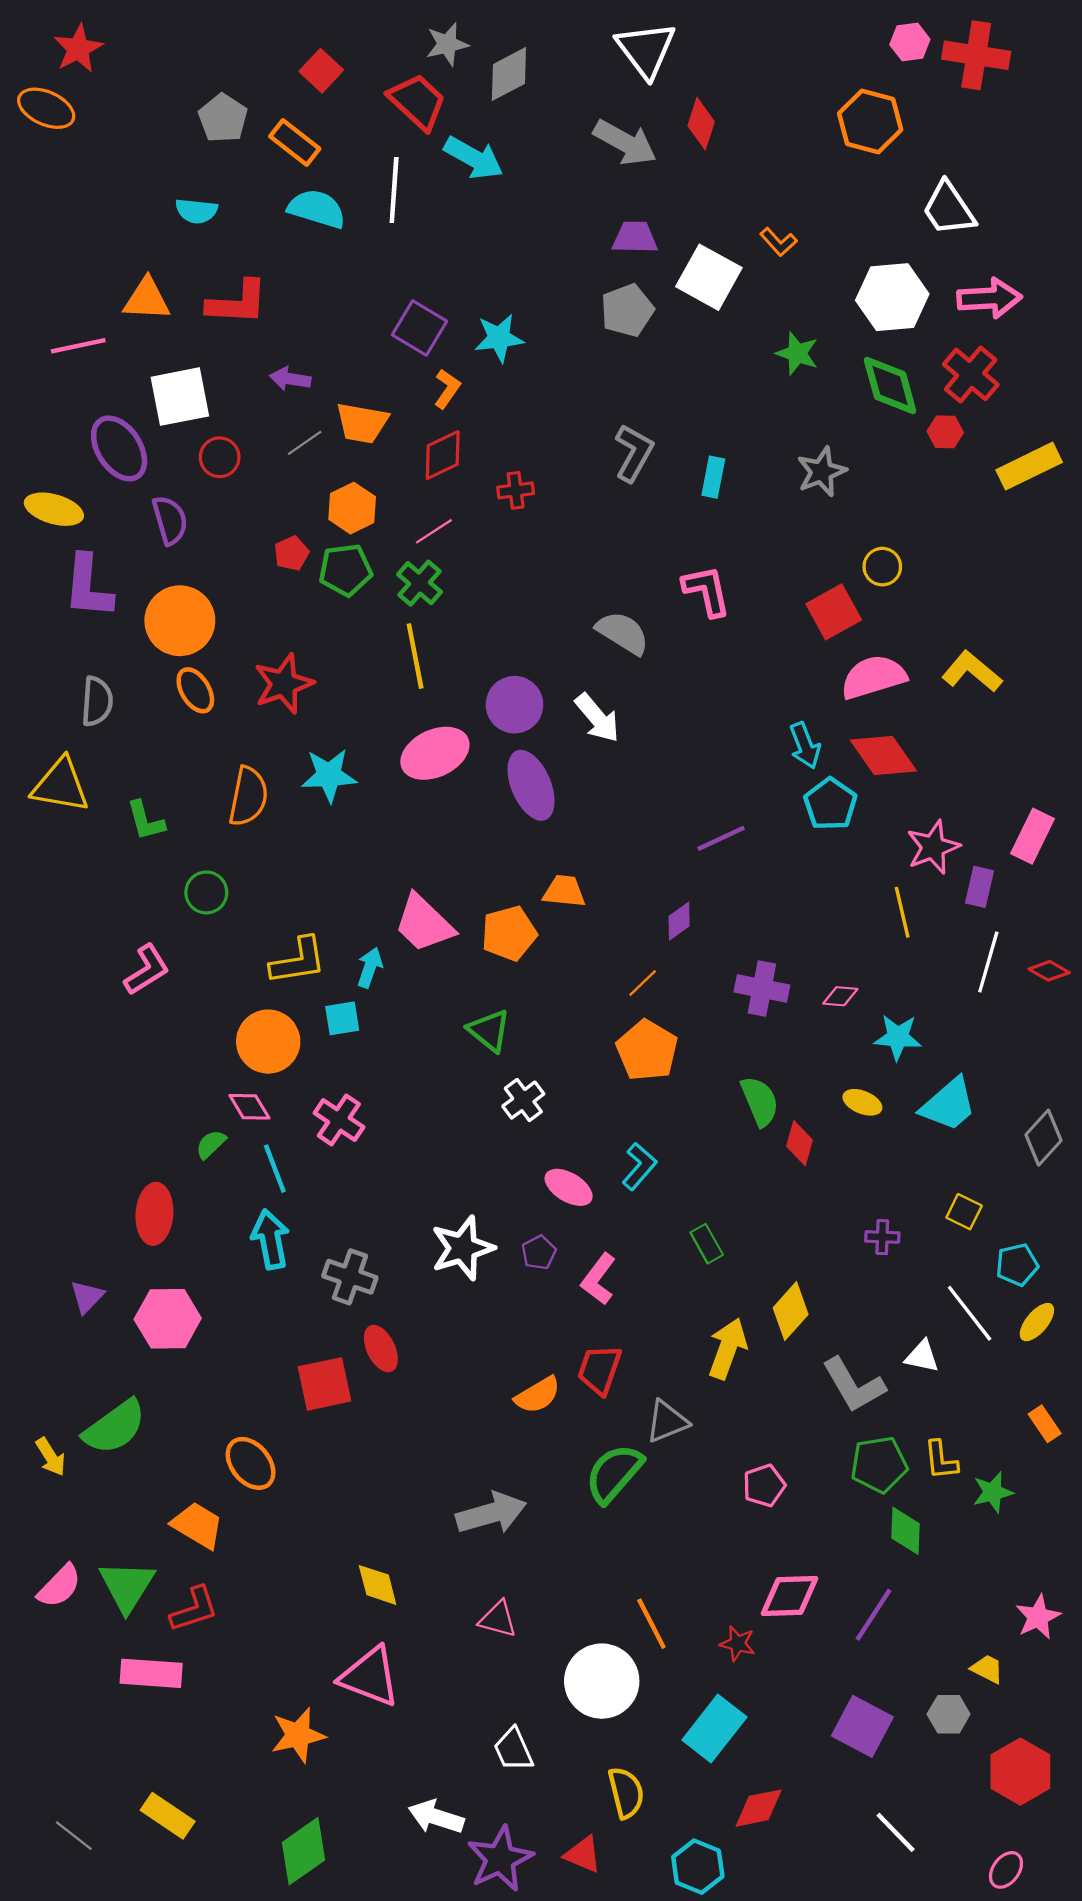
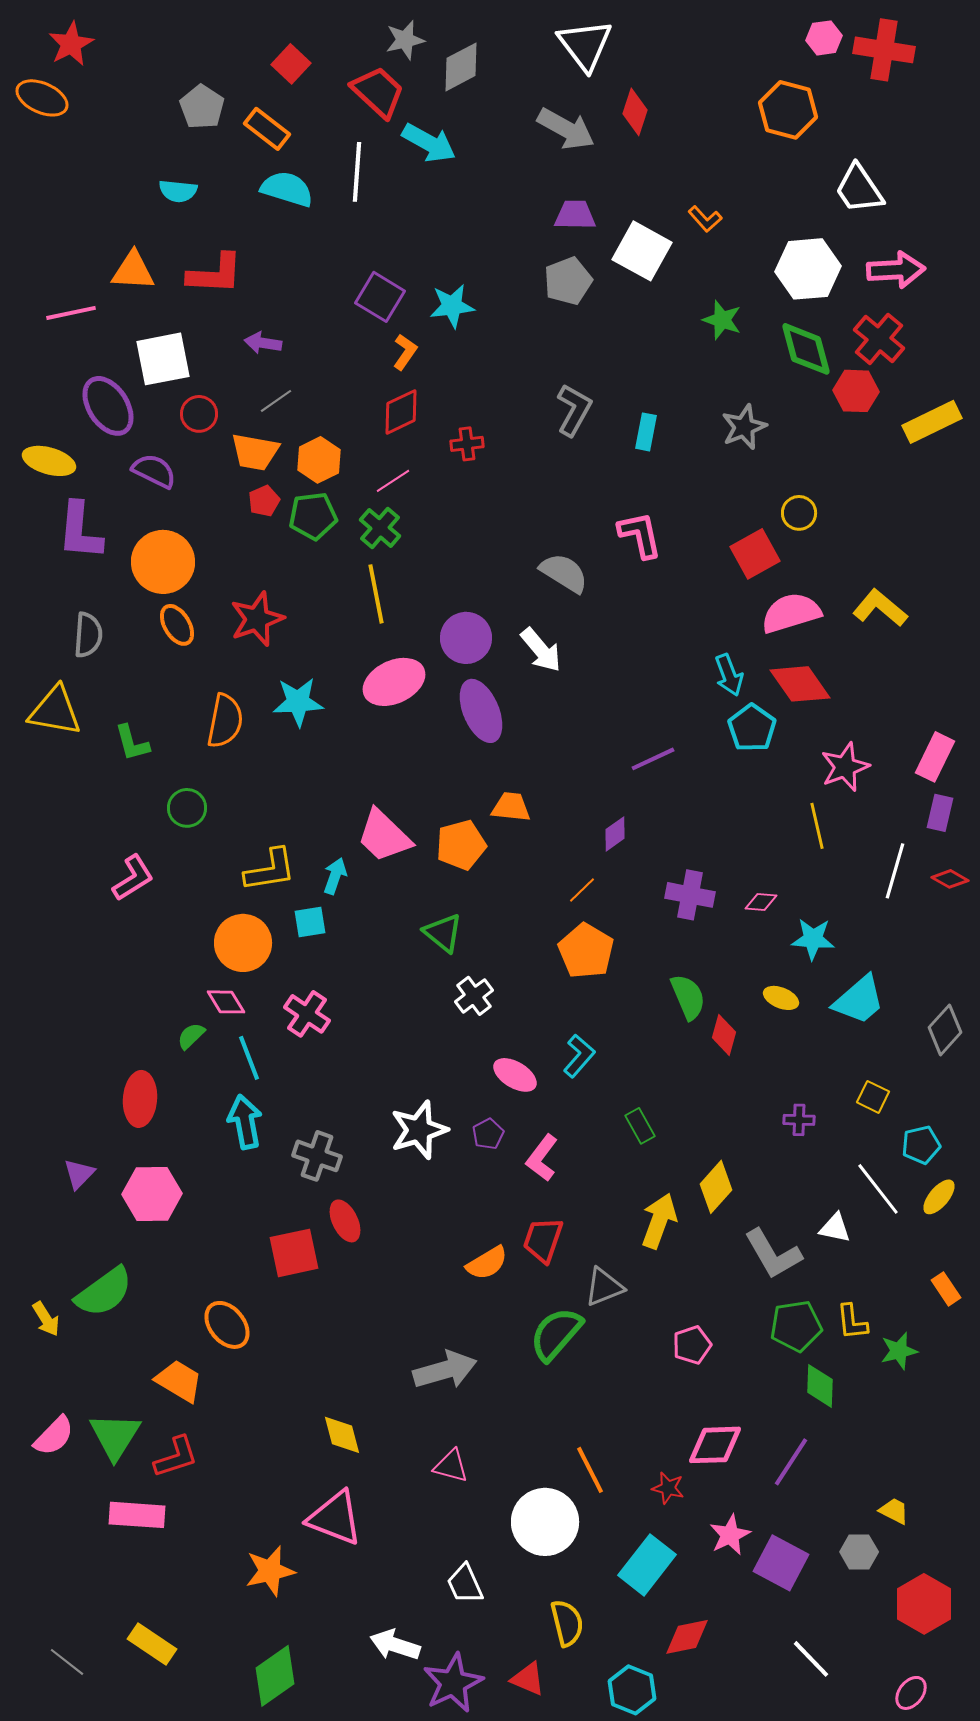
orange trapezoid: (362, 423) -> (255, 452), moved
red hexagon: (945, 432) -> (856, 391), size x1.4
purple semicircle: (170, 520) -> (154, 471), turned -48
purple rectangle: (979, 887) -> (940, 813), moved
pink star: (1038, 1617) -> (730, 1535), moved

